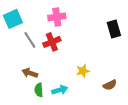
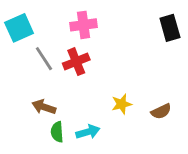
black rectangle: (114, 29) -> (170, 28), moved
brown semicircle: (110, 85) -> (161, 111), moved

